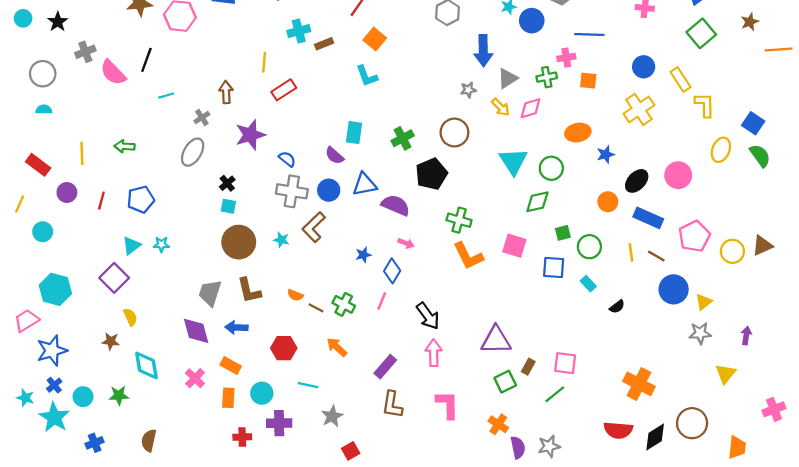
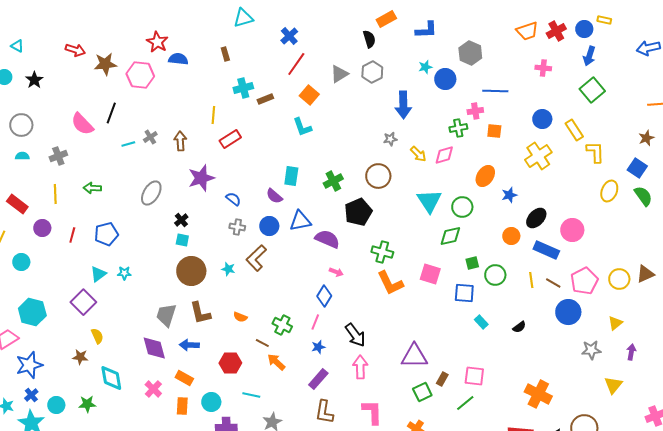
brown star: (750, 22) -> (646, 138), moved
gray cross: (85, 52) -> (58, 156), moved
gray triangle: (507, 78) -> (339, 74), moved
gray cross: (202, 118) -> (150, 137), moved
orange ellipse: (578, 133) -> (485, 176), turned -45
pink circle: (678, 175) -> (572, 230), moved
gray cross: (292, 191) -> (237, 227), size x0.6
pink pentagon: (694, 236) -> (584, 281), moved
blue star: (363, 255) -> (318, 347), moved
cyan rectangle: (588, 284) -> (481, 322), moved
yellow triangle: (704, 302) -> (615, 323), moved
brown line: (316, 308) -> (262, 343), moved

